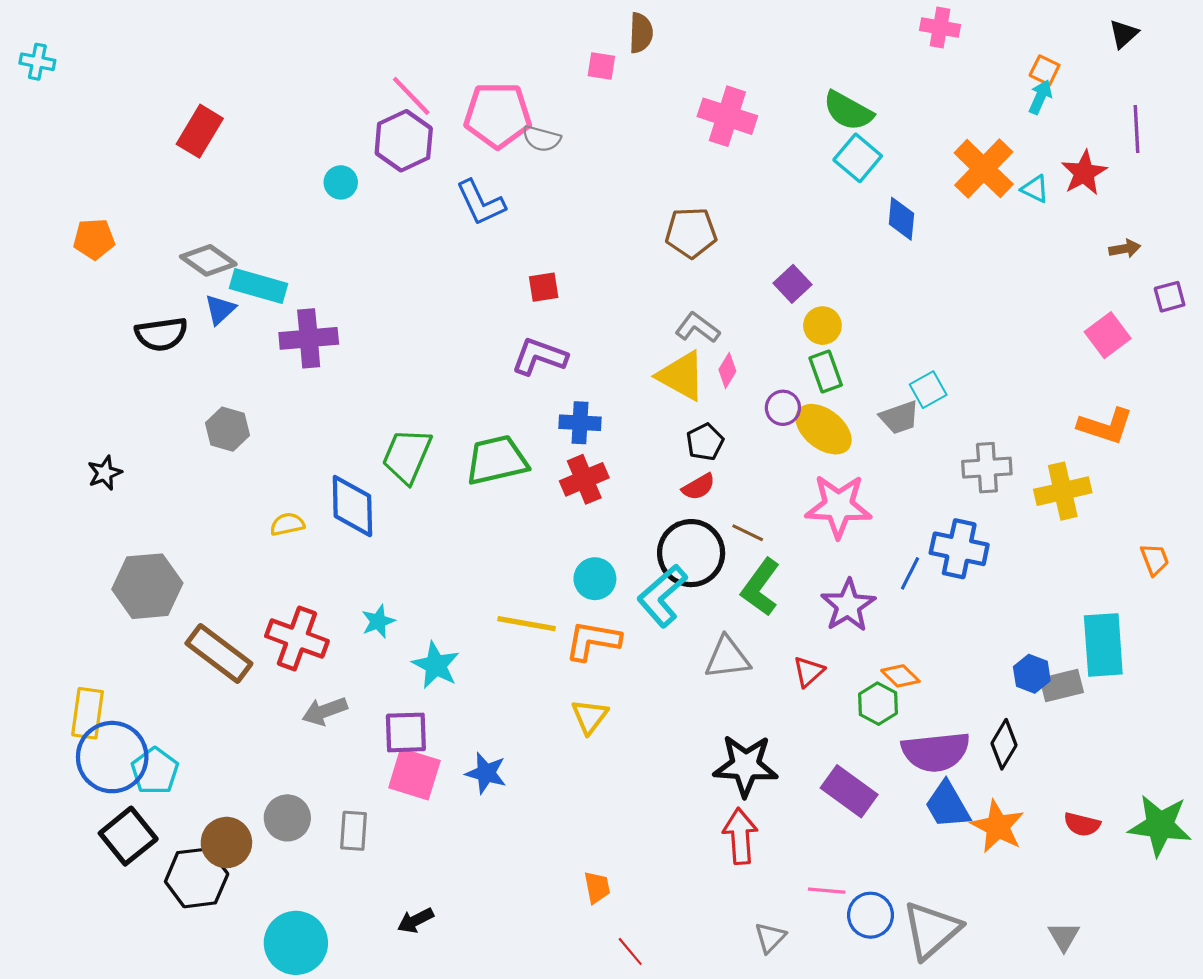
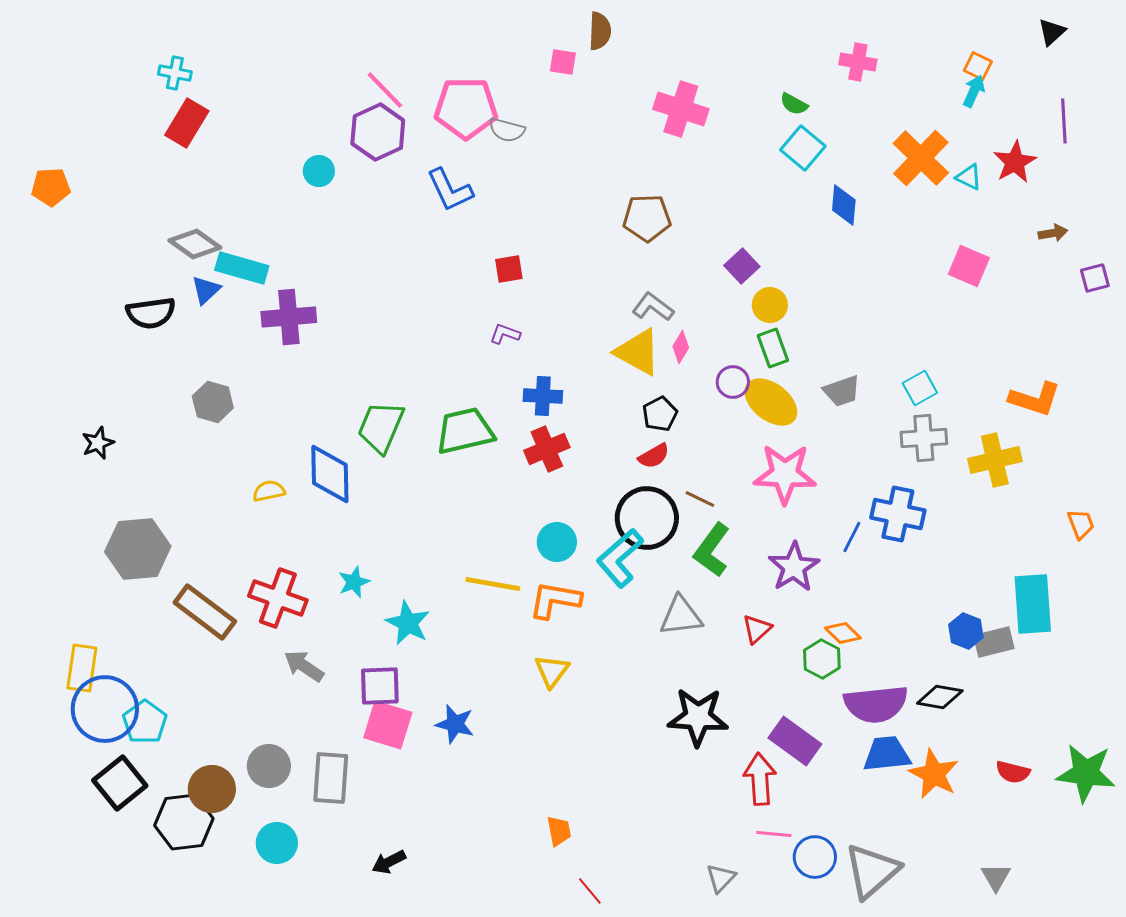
pink cross: (940, 28) -> (858, 62), moved
cyan cross: (37, 62) -> (175, 73), moved
green semicircle: (848, 111) -> (794, 104), size x0.6
orange pentagon: (94, 239) -> (51, 187), moved
pink square: (1108, 335) -> (969, 266), moved, turned -30
purple L-shape: (539, 357) -> (505, 334), size x0.6
cyan square: (928, 390) -> (920, 388), moved
gray arrow: (325, 711) -> (304, 666), turned 54
black diamond: (1004, 744) -> (940, 697), turned 69
blue trapezoid: (947, 805) -> (887, 754), turned 114
gray rectangle: (354, 831) -> (331, 778), size x1.4
red arrow: (740, 836) -> (760, 779), moved
cyan circle: (296, 943) -> (277, 843), moved, size x0.7

